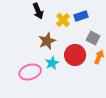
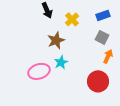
blue rectangle: (81, 16) -> (103, 15), moved
red circle: (75, 55) -> (98, 81), moved

